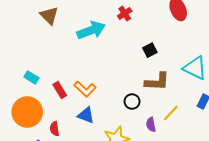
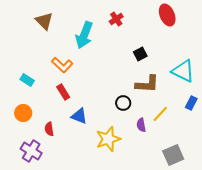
cyan arrow: (91, 30) -> (84, 35), turned 132
orange L-shape: (85, 89) -> (62, 65), moved
red rectangle: (60, 90) -> (63, 92), moved
orange circle: (27, 112) -> (23, 113), size x0.6

